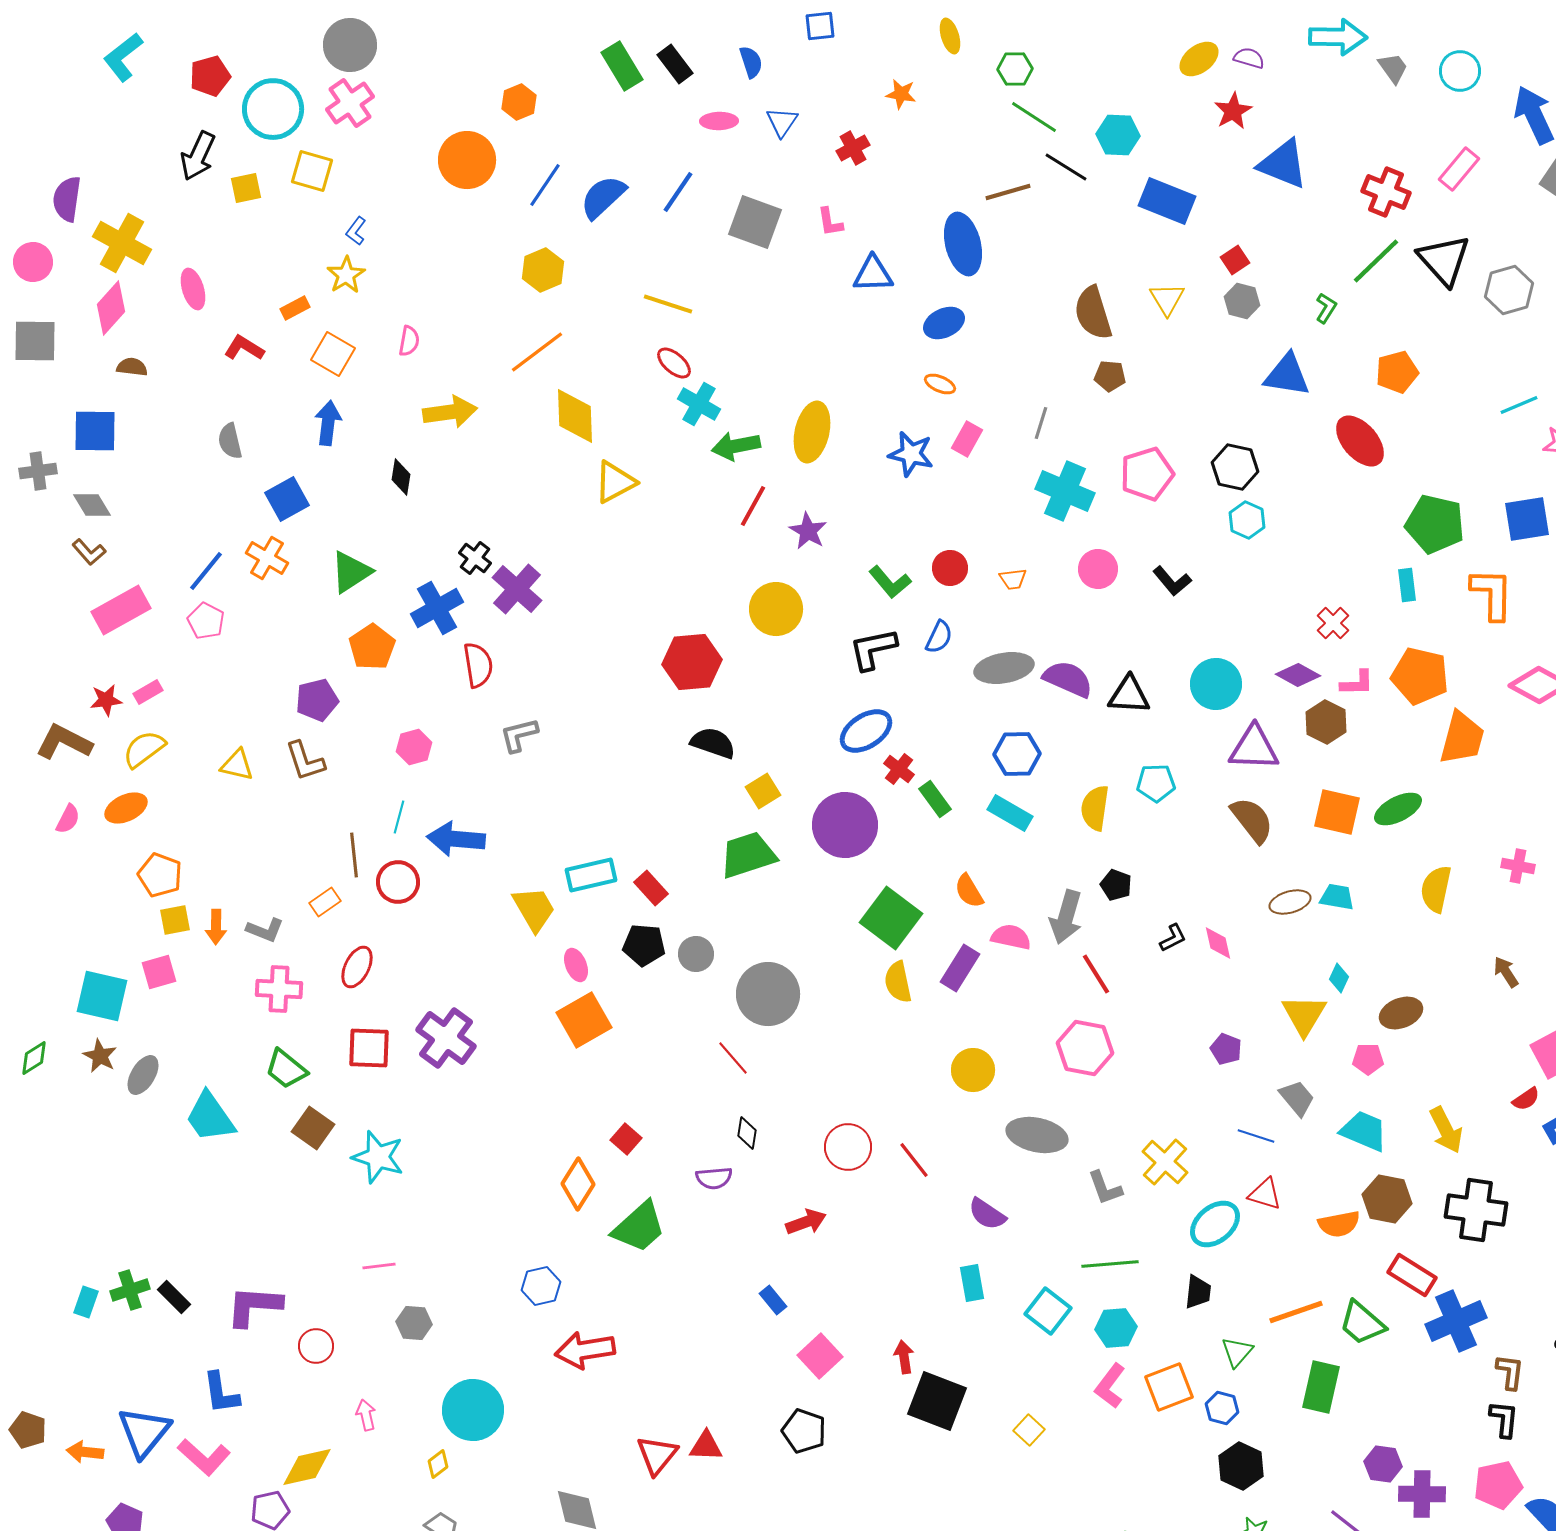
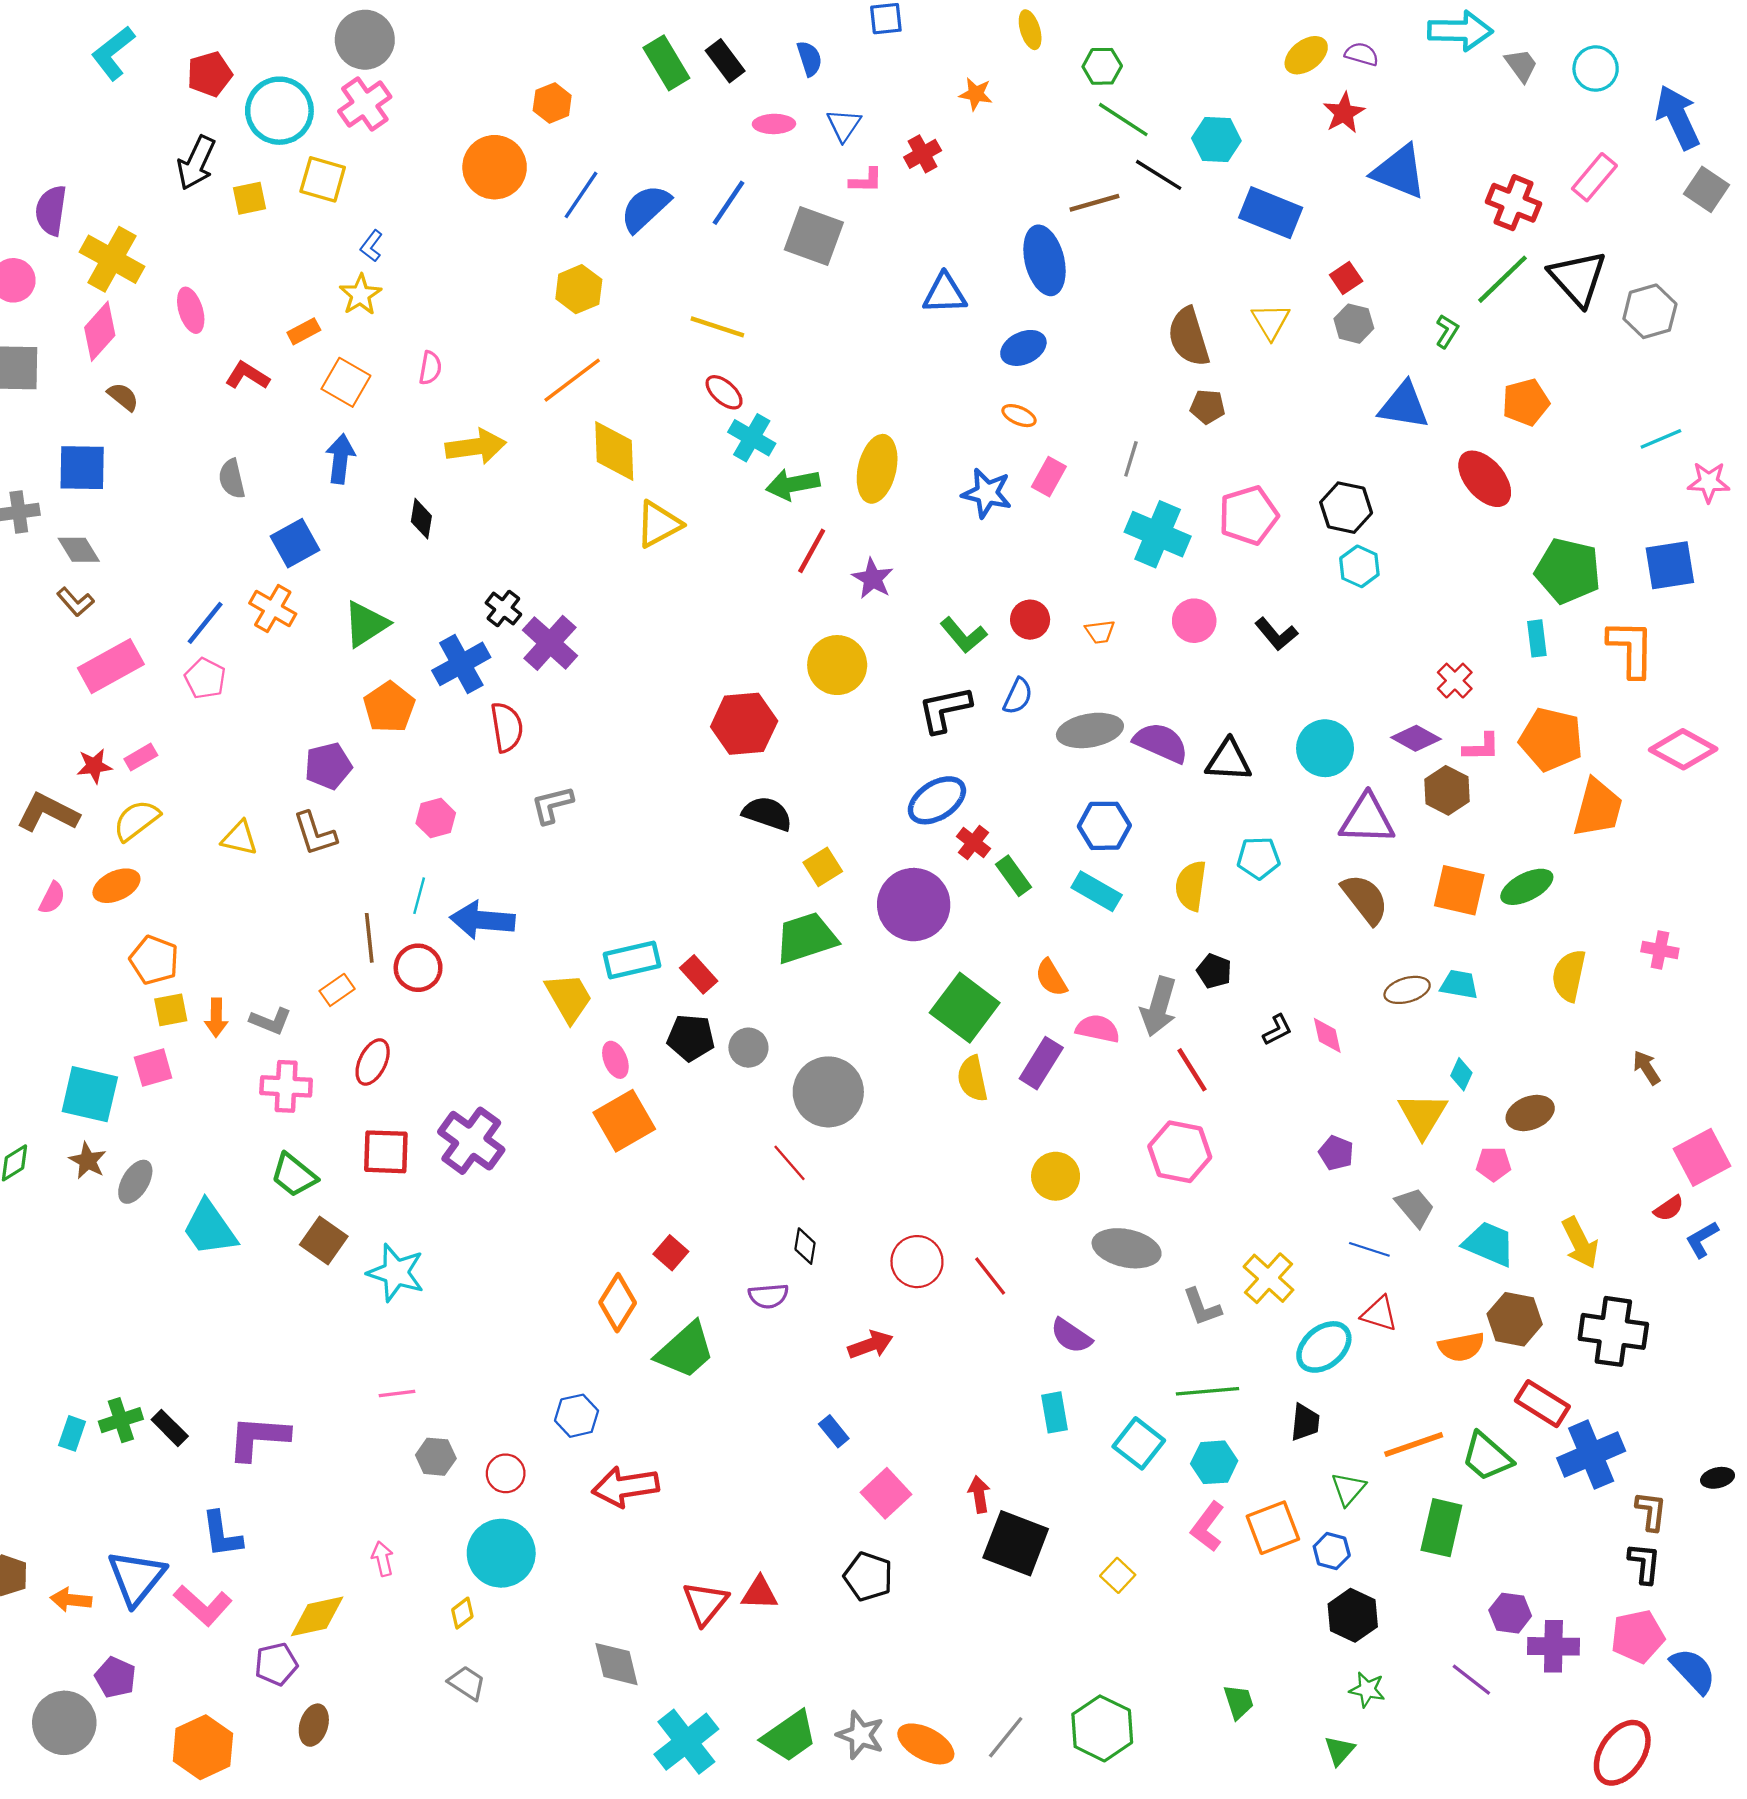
pink L-shape: (830, 222) -> (866, 181), moved, turned -80
brown semicircle: (132, 367) -> (123, 397), turned 32
red circle: (316, 1346) -> (506, 1473), moved

